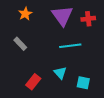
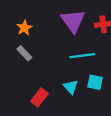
orange star: (25, 14) -> (24, 28), moved
cyan square: (83, 83) -> (95, 82), moved

